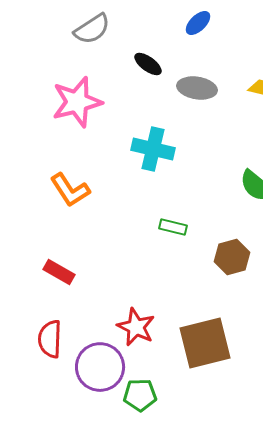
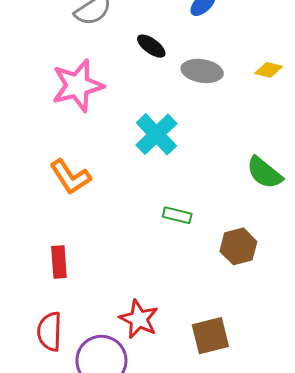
cyan cross: (153, 149) -> (156, 134), turned 33
red rectangle: (59, 272) -> (59, 262), turned 56
brown square: (205, 343) -> (210, 336), size x0.7

